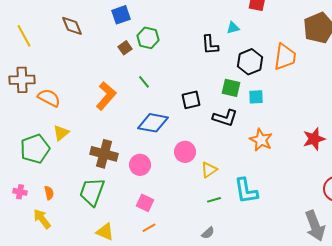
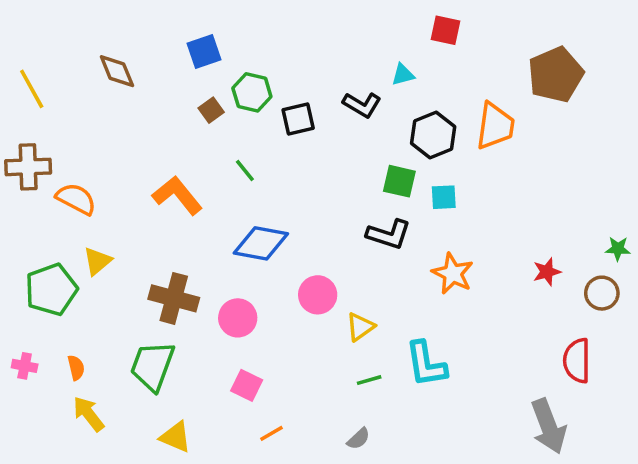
black L-shape: (210, 45) -> (362, 105), turned -55
orange L-shape: (106, 96) -> (177, 195), turned -80
black square: (191, 100) -> (298, 119), moved
red star: (314, 139) -> (547, 272), size x0.7
yellow arrow: (42, 219) -> (89, 414), moved
orange line: (149, 228) -> (271, 433), moved

